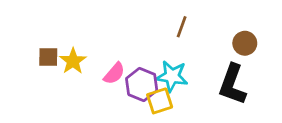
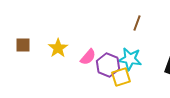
brown square: (48, 57) -> (23, 45), moved

